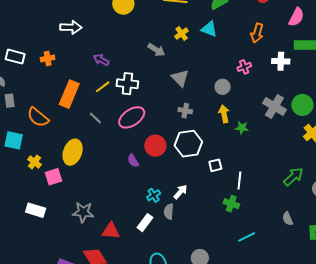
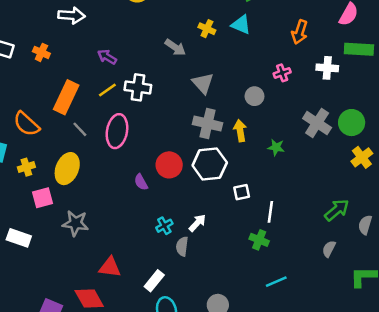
yellow cross: (182, 34) -> (207, 29), turned -32
orange cross: (48, 58) -> (41, 52), turned 32
gray cross: (185, 111) -> (208, 124), size x1.6
yellow arrow: (224, 114) -> (240, 131), moved
pink ellipse: (132, 117) -> (117, 131), moved, turned -48
gray line: (95, 118) -> (80, 129), moved
yellow cross: (34, 162) -> (26, 167), moved, turned 32
gray star: (83, 212) -> (75, 223), moved
gray semicircle: (288, 219) -> (329, 249), moved, turned 48
white rectangle: (145, 223) -> (154, 281), moved

